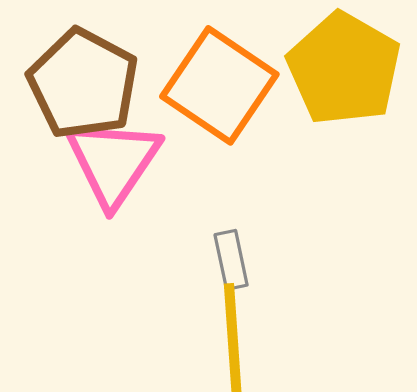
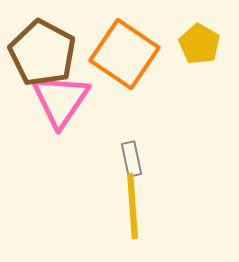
yellow pentagon: (344, 69) -> (199, 44), size x0.6

